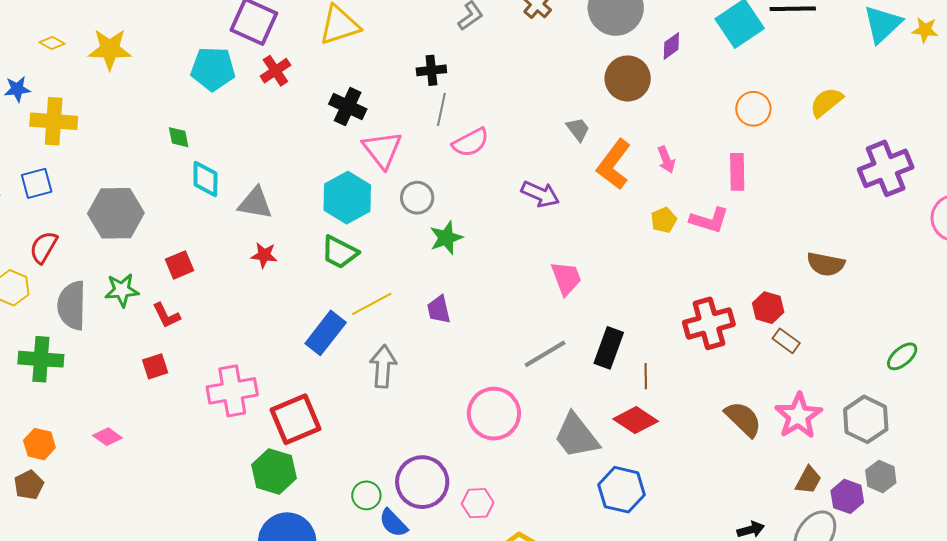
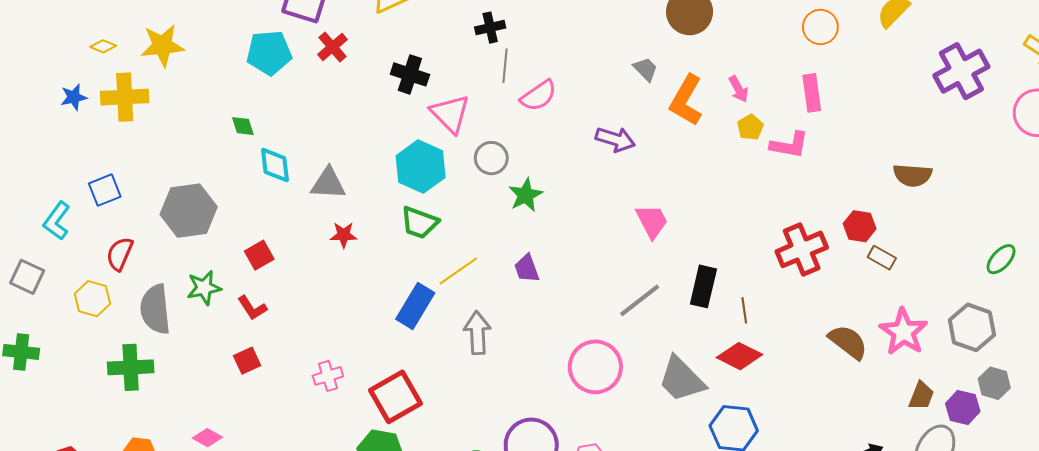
yellow cross: (54, 121) -> (125, 97), moved
yellow pentagon: (664, 220) -> (750, 127), moved
pink cross: (232, 391) -> (328, 376), size x0.6

